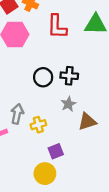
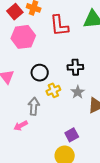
black circle: (43, 77) -> (40, 73), moved
yellow cross: (38, 125) -> (53, 90), moved

